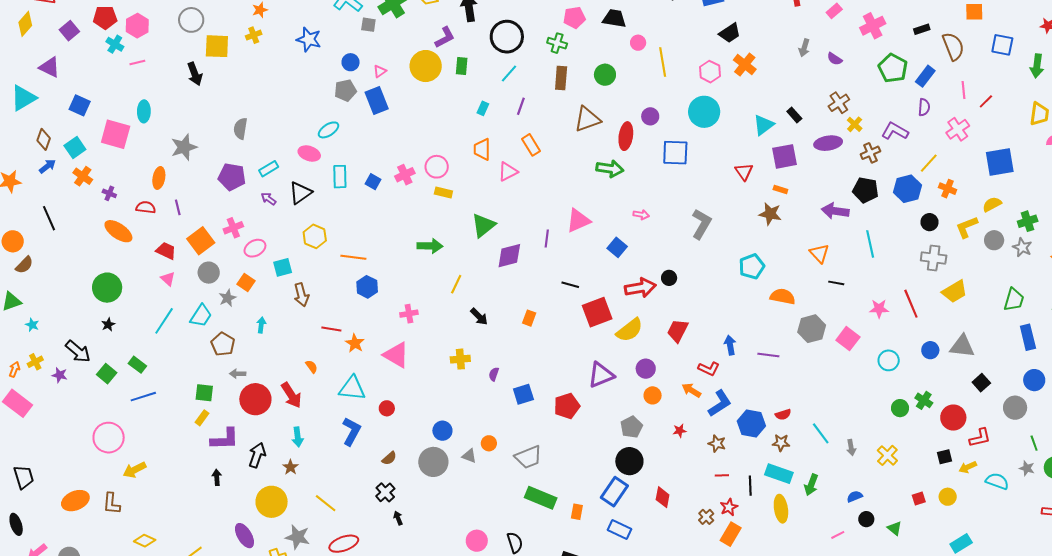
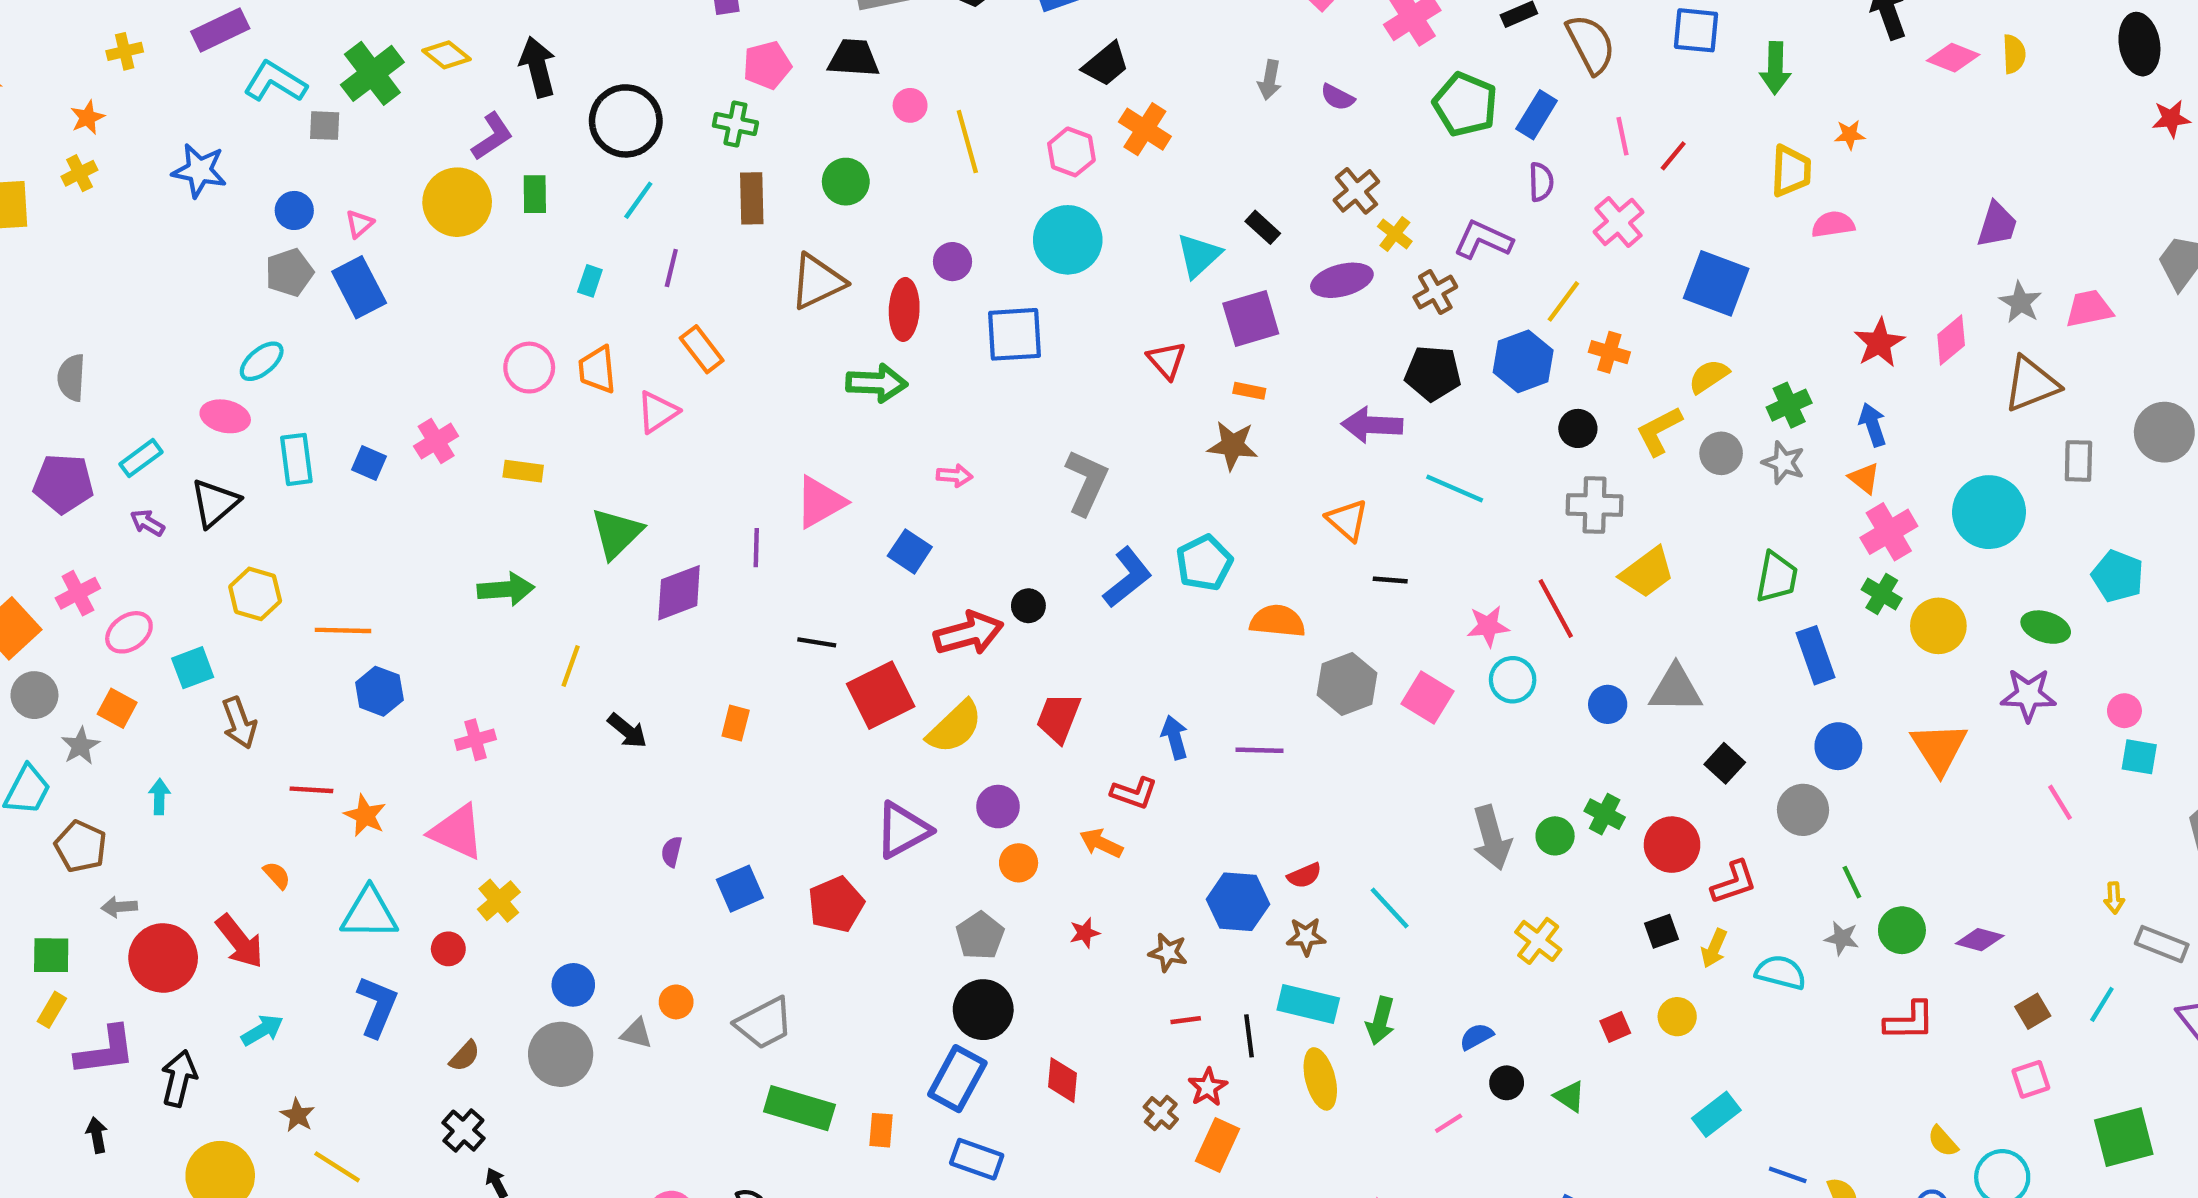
blue square: (1000, 162) -> (1716, 283), turned 36
pink circle: (437, 167) -> (529, 368), moved
cyan line: (870, 244) -> (1455, 488), turned -48
yellow cross: (460, 359) -> (499, 901), moved, turned -30
cyan circle: (889, 360) -> (1513, 680), moved
blue L-shape: (720, 403) -> (1127, 577), moved
cyan arrow: (298, 437) -> (262, 1030), turned -108
gray arrow: (851, 448) -> (1492, 838), moved, size x1.8
brown star: (290, 467) -> (297, 1115), moved
yellow arrow: (968, 467) -> (1714, 948), turned -36

